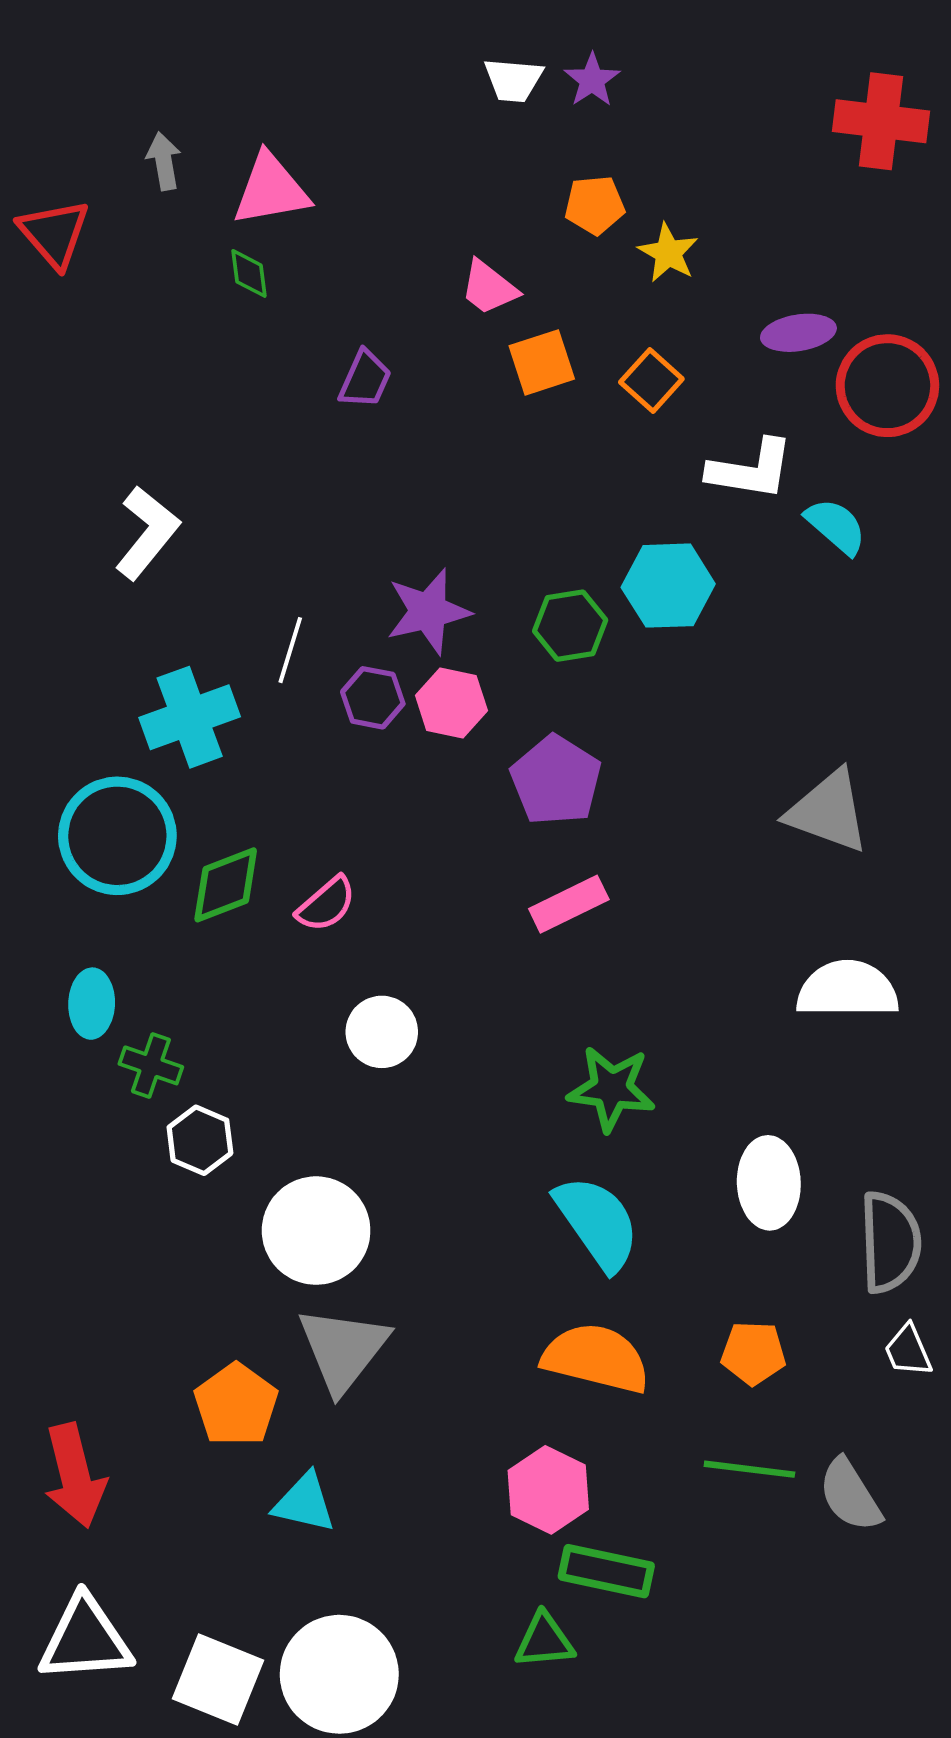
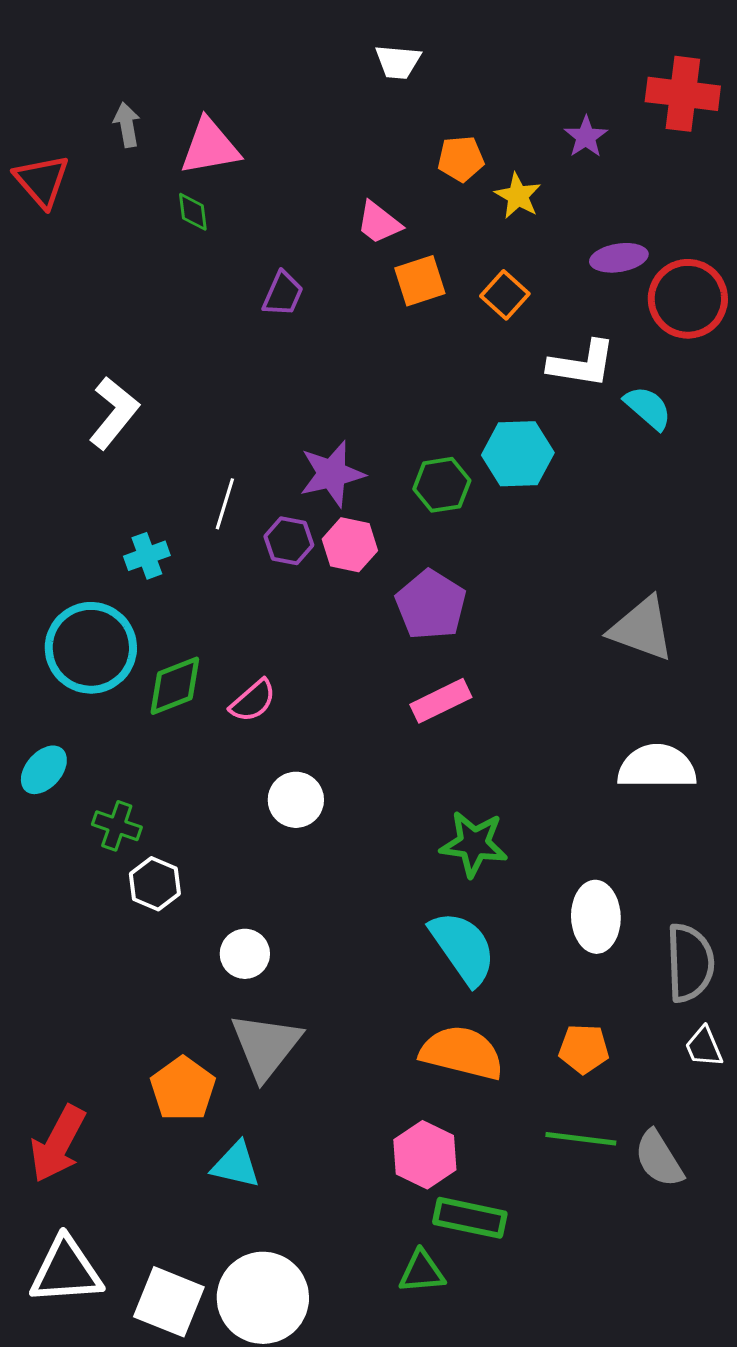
purple star: (592, 80) -> (586, 137), moved
cyan cross: (190, 717) -> (147, 556), size x0.6
cyan ellipse: (92, 1004) -> (44, 770), moved, turned 39
white circle: (316, 1231) -> (245, 954), size x0.6
red arrow: (75, 1476) -> (58, 1144), turned 42

